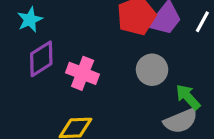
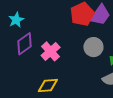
pink cross: (83, 73) -> (51, 51), turned 30

